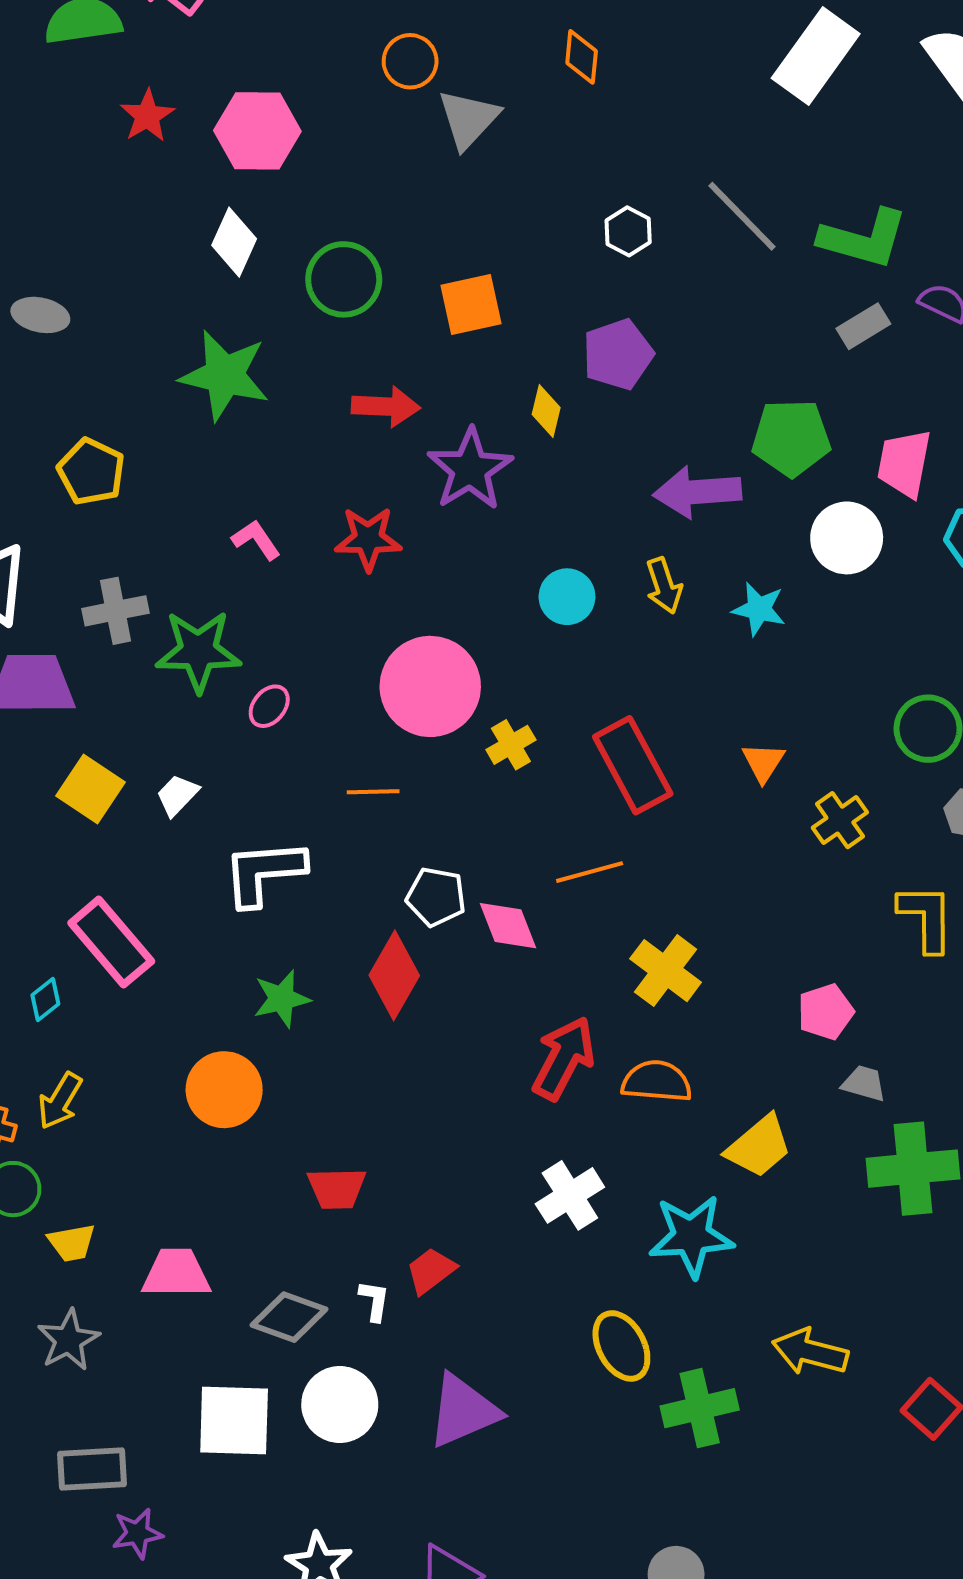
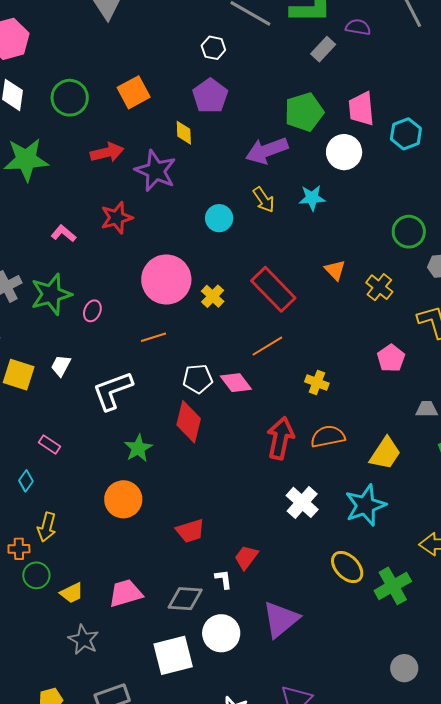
white hexagon: (628, 231) -> (213, 48), moved
pink rectangle: (111, 942) -> (49, 445), size x0.5
yellow cross: (666, 971) -> (317, 382), size x0.7
pink pentagon: (826, 1012) -> (391, 358), moved

